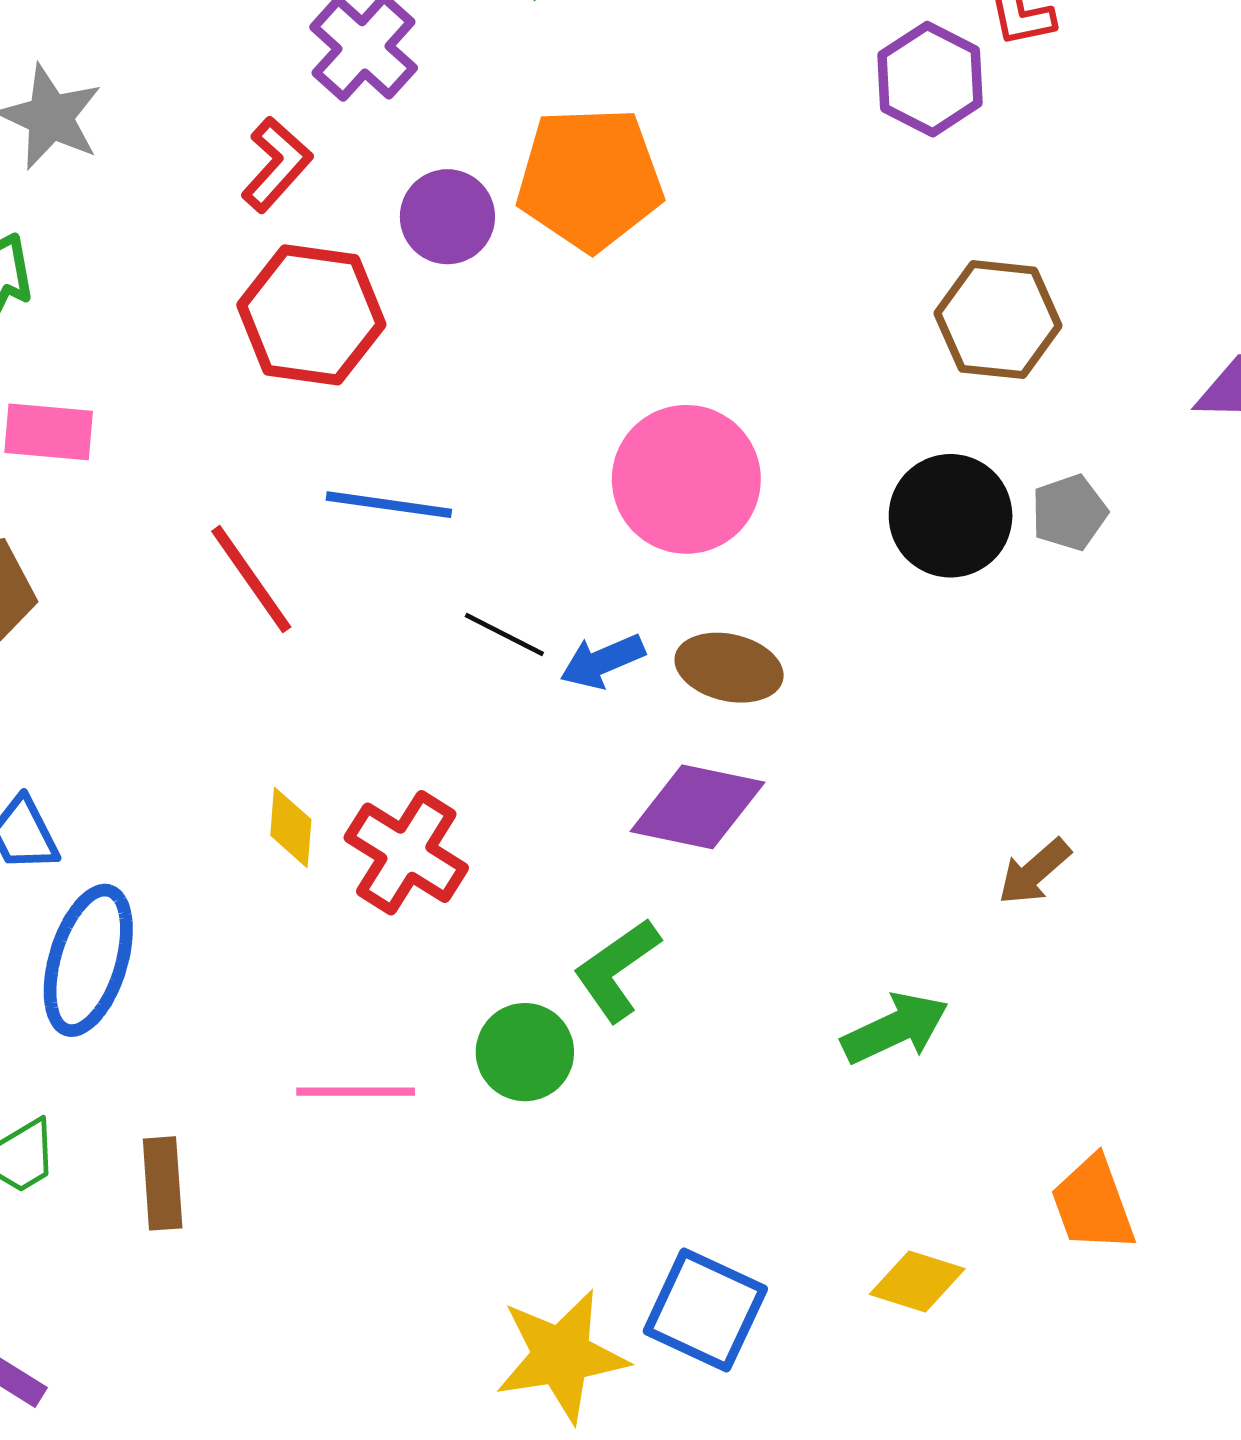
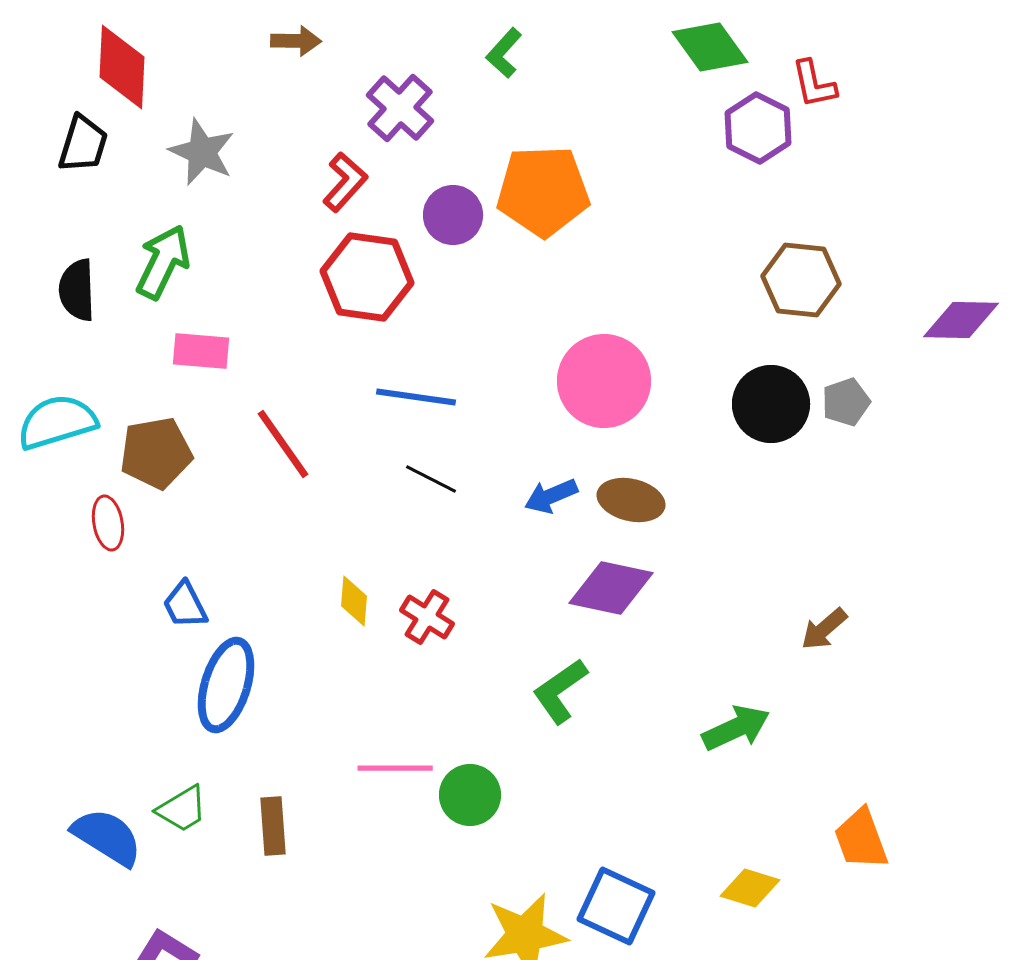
red line: (251, 579) -> (283, 444), moved
black line: (504, 634) -> (431, 479), moved
red cross: (406, 853) -> (427, 617), size x0.7
green circle: (525, 1052) -> (470, 795), moved

